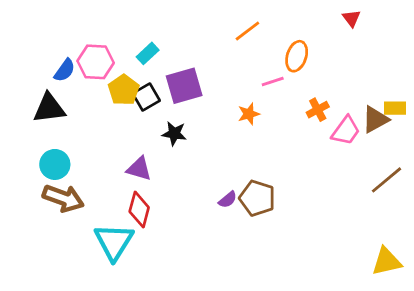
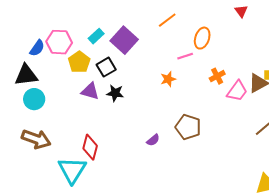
purple square: (184, 86) -> (124, 40), moved, turned -32
black square: (146, 97) -> (106, 67), moved
cyan circle: (55, 164) -> (34, 99), moved
purple triangle: (139, 169) -> (90, 91), moved
brown pentagon: (257, 198) -> (188, 127), moved

